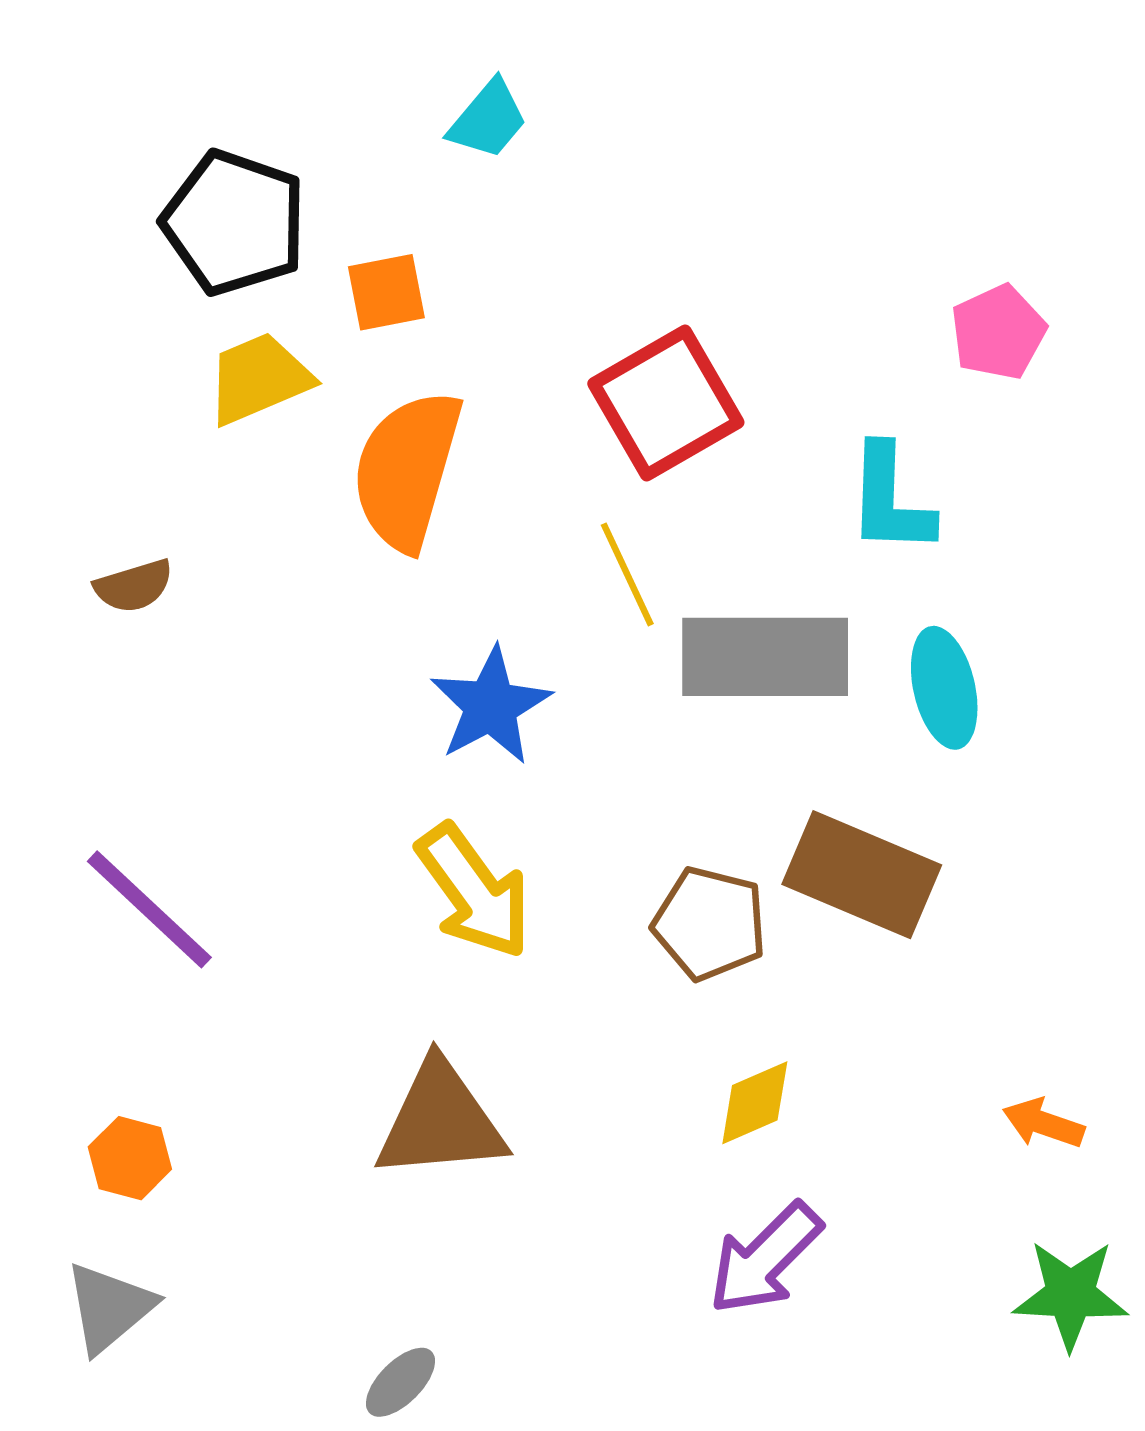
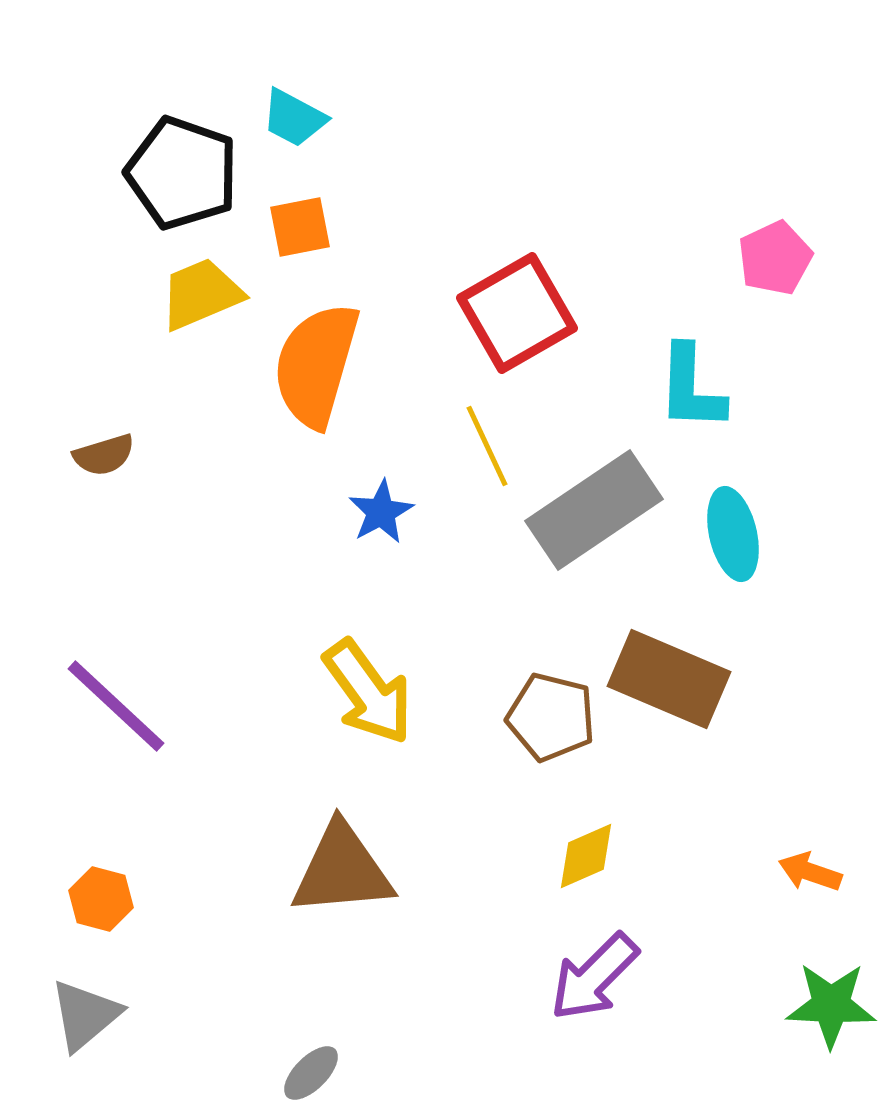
cyan trapezoid: (488, 120) -> (294, 118), moved, turned 78
gray rectangle: (765, 657) -> (594, 510), turned -34
blue star: (491, 706) -> (381, 512), moved, size x0.7

